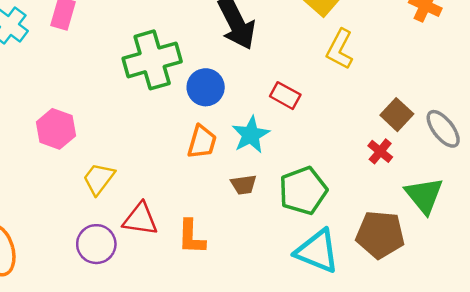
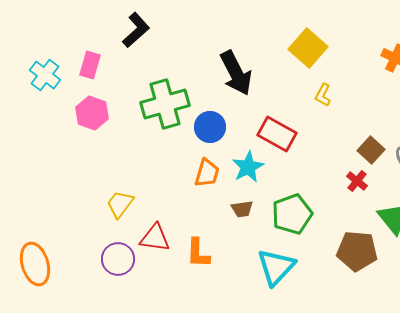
yellow L-shape: (340, 49) -> (323, 95), size x0.7
red rectangle: (285, 96) -> (277, 134), size x1.5
pink hexagon: (56, 129) -> (92, 113), moved
cyan triangle: (317, 251) -> (276, 267), moved, turned 51

